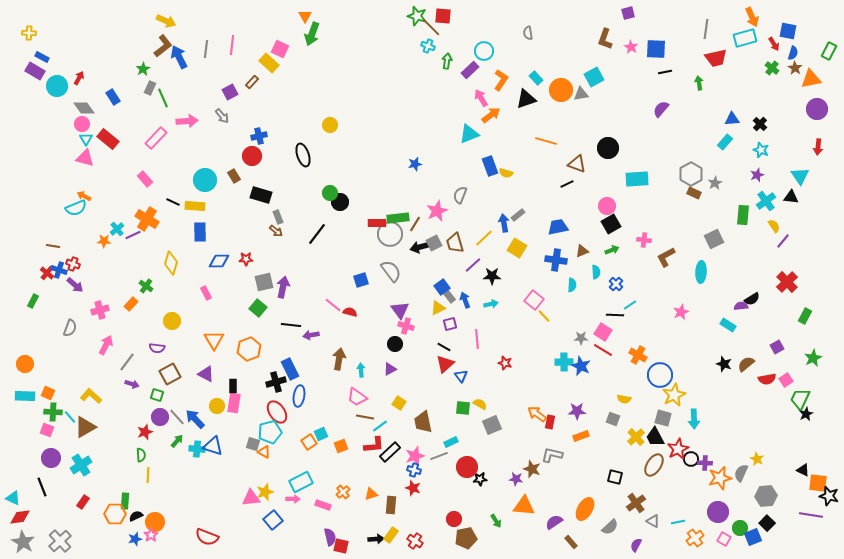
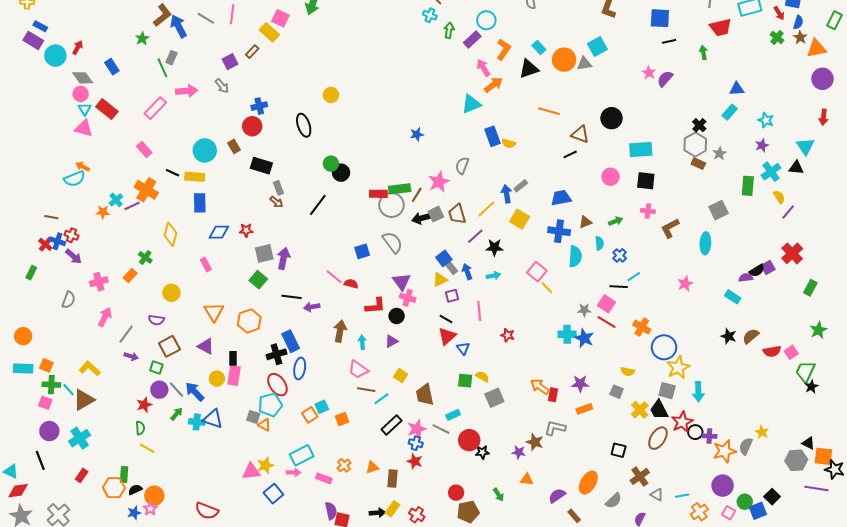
pink star: (631, 47) -> (649, 73), moved
gray line: (206, 49) -> (206, 18), turned -66
gray rectangle: (150, 88) -> (171, 58), moved
black cross: (760, 124) -> (699, 125), moved
black square: (611, 224) -> (646, 181), moved, turned 36
cyan semicircle: (572, 285) -> (575, 256), size x1.5
purple square: (777, 347) -> (768, 268), moved
red L-shape: (374, 445) -> (375, 306), moved
gray line: (439, 456) -> (441, 429), turned 48
yellow line: (148, 475) -> (147, 448), turned -63
gray hexagon: (766, 496) -> (796, 460), moved
orange triangle: (524, 506) -> (527, 479), size x0.6

